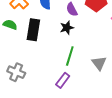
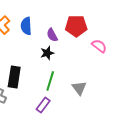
black rectangle: (33, 30) -> (14, 77), moved

